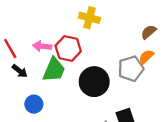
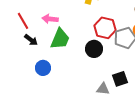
red hexagon: (68, 48) -> (105, 28), moved
black circle: (94, 82) -> (94, 49), size x0.7

